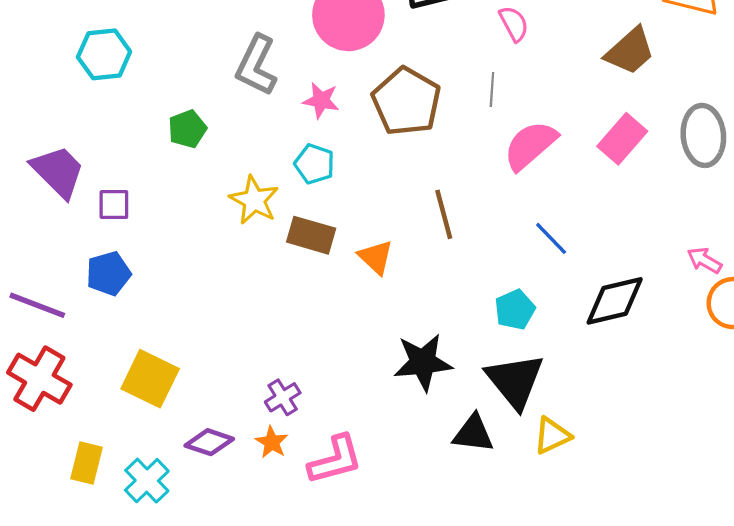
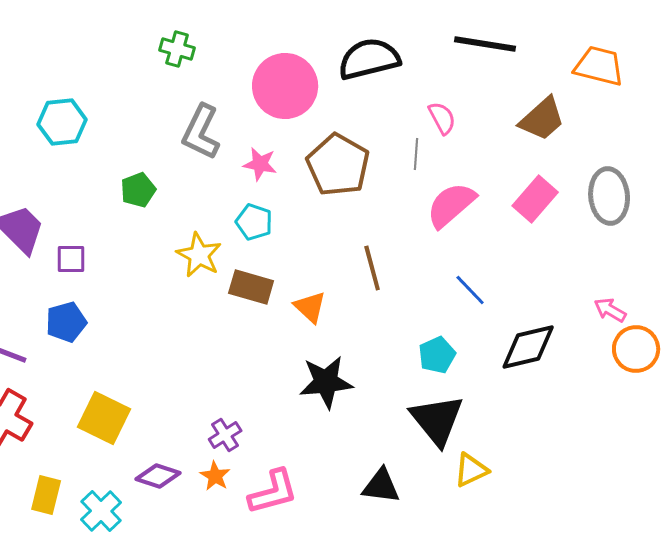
pink semicircle: (514, 24) -> (442, 118), moved
black star: (423, 362) -> (326, 382), moved
black triangle: (473, 433) -> (381, 486), moved

